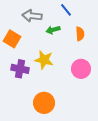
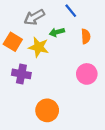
gray arrow: (32, 16) -> (34, 17), turned -36
yellow star: (44, 60) -> (39, 47), moved

